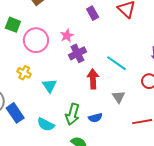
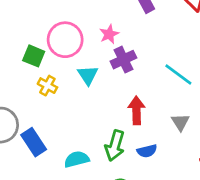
green square: (13, 25) -> (34, 56), moved
red arrow: (93, 79) -> (136, 110), moved
cyan triangle: (49, 86) -> (88, 75), moved
cyan semicircle: (46, 125) -> (77, 159), turned 138

